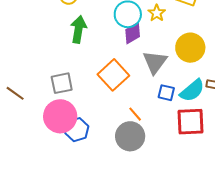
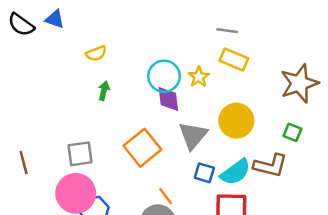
green arrow: (78, 29) -> (104, 91), size x0.6
purple diamond: (133, 33) -> (168, 99), turned -70
brown line: (15, 93) -> (24, 162), turned 36

